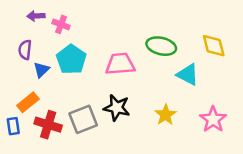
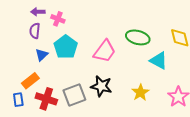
purple semicircle: (25, 50) -> (35, 31), moved
pink trapezoid: (120, 64) -> (105, 51), turned 130

